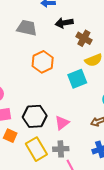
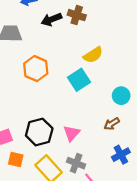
brown cross: (84, 38) -> (77, 15), moved
gray cross: (61, 149) -> (76, 163), turned 35

